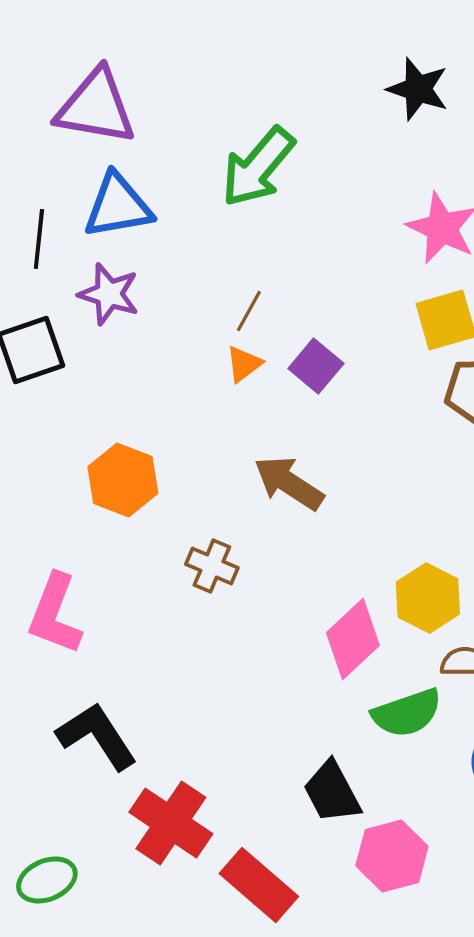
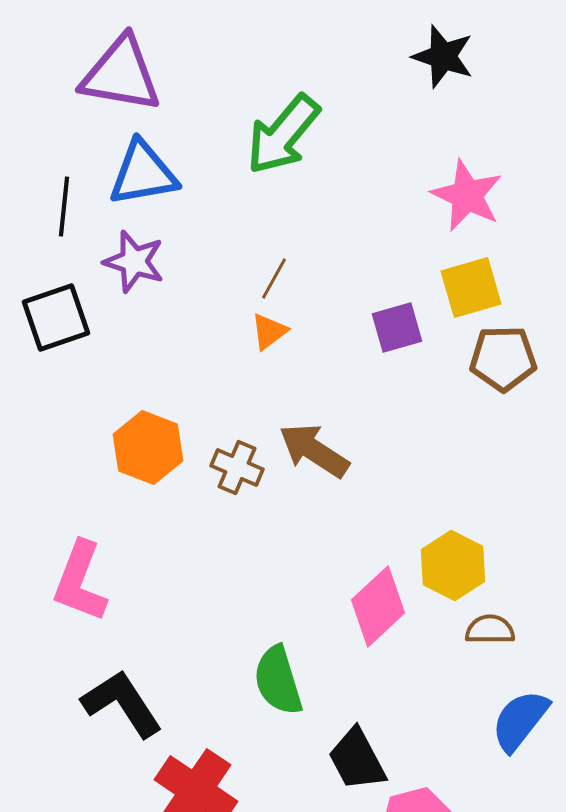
purple square: (316, 366) -> (397, 327), moved, turned 34
brown cross: (212, 566) -> (237, 467), moved
green semicircle: (407, 713) -> (278, 680), moved, turned 92

